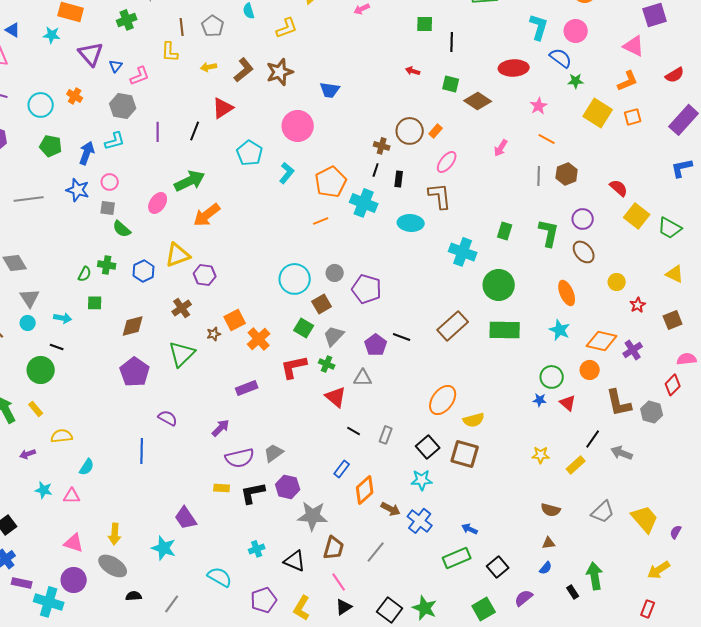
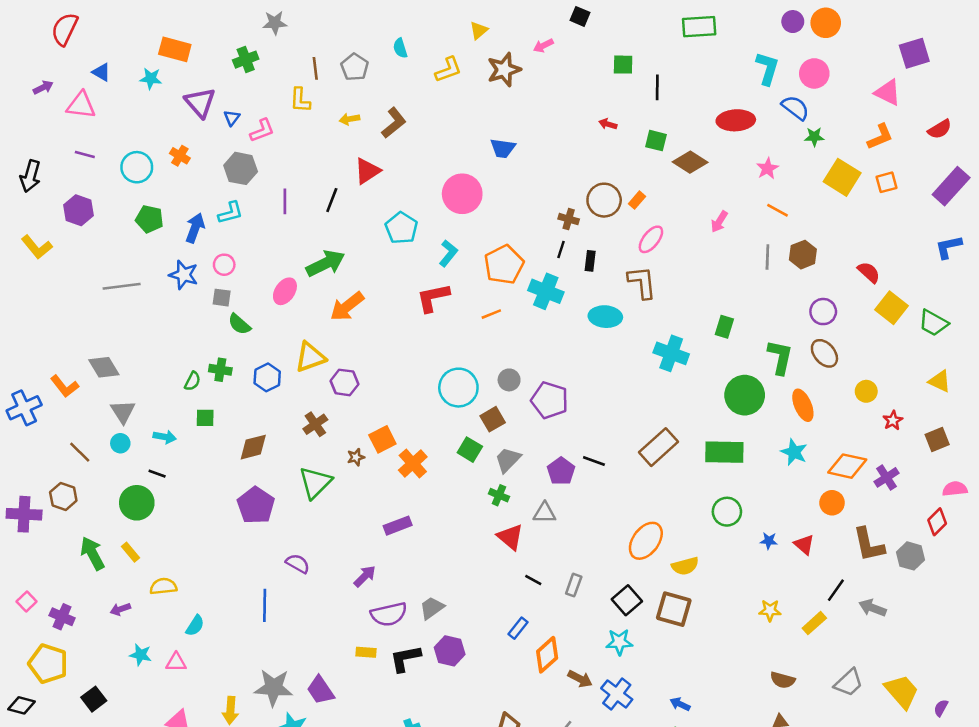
brown star: (280, 72) -> (504, 70), moved
green L-shape: (549, 233) -> (780, 357), moved
green circle: (499, 285) -> (745, 395), moved
red L-shape: (294, 367) -> (433, 298), moved
green circle: (552, 377) -> (727, 512), moved
gray star: (313, 516) -> (274, 688), moved

